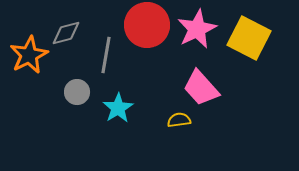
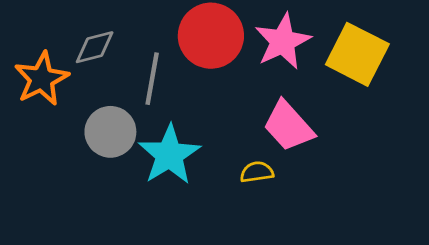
gray circle: (77, 92) -> (110, 132), size x1.4
cyan star: (118, 108) -> (169, 155), size x1.4

